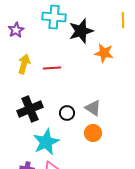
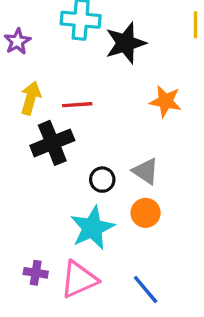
orange star: (104, 53) -> (166, 101), moved
black cross: (30, 109) -> (52, 143), moved
cyan star: (46, 142) -> (92, 228), moved

